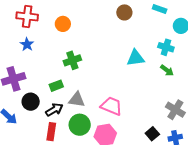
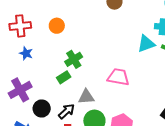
cyan triangle: (135, 58) -> (146, 44), moved
green rectangle: (56, 86) -> (64, 77), moved
pink trapezoid: (111, 106) -> (118, 77), moved

